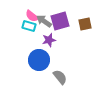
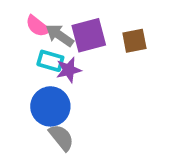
cyan rectangle: (29, 26) -> (50, 61), moved
gray semicircle: (60, 77) -> (61, 137), moved

